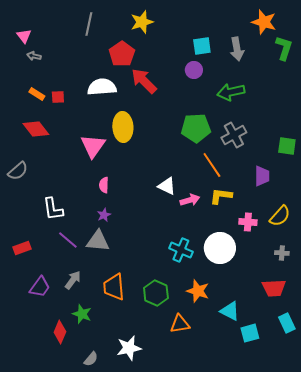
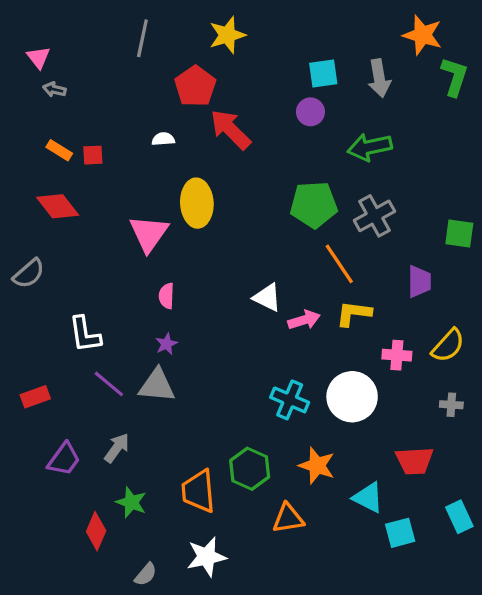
white semicircle: (102, 87) -> (163, 139), size x0.5
orange trapezoid: (114, 287) -> (198, 491), moved
red trapezoid: (274, 288) -> (414, 461), moved

